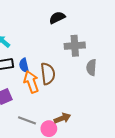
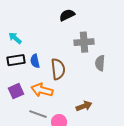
orange arrow: (31, 82) -> (42, 90), moved, turned -55
brown arrow: (62, 118) -> (84, 106), moved

